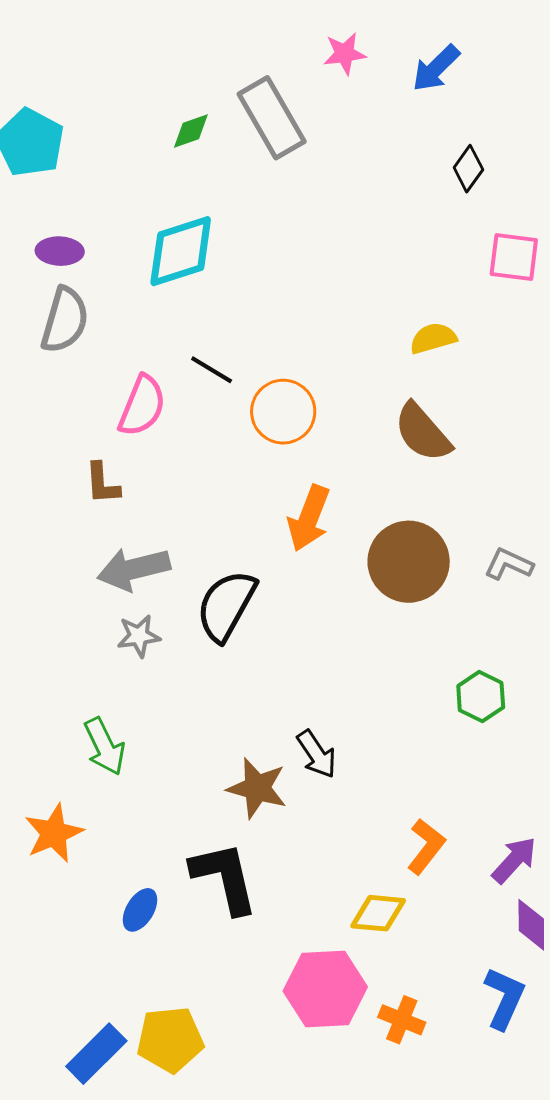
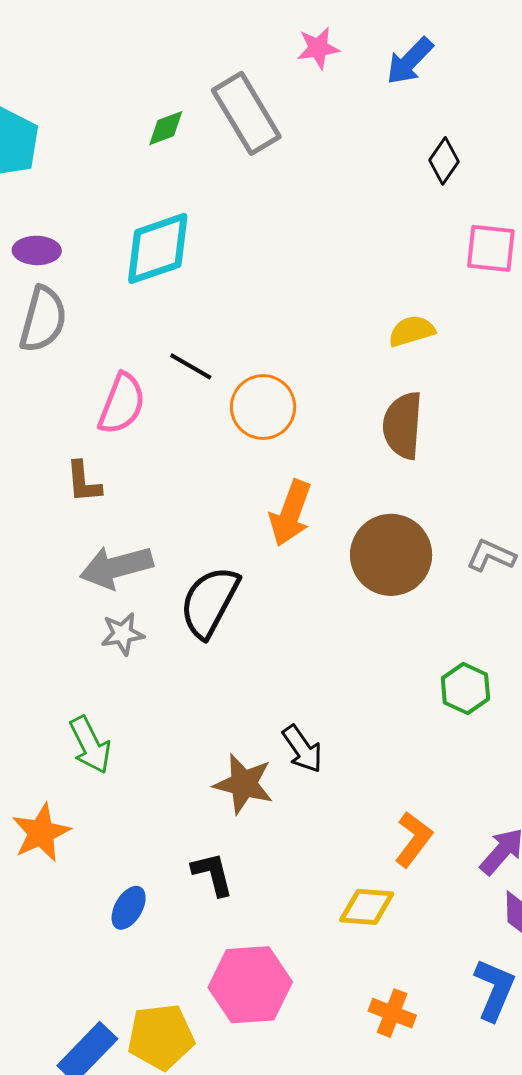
brown semicircle: (423, 432) -> (403, 425), turned 46
black L-shape: (225, 878) -> (212, 874), size x0.6
pink hexagon: (325, 989) -> (250, 985), moved

